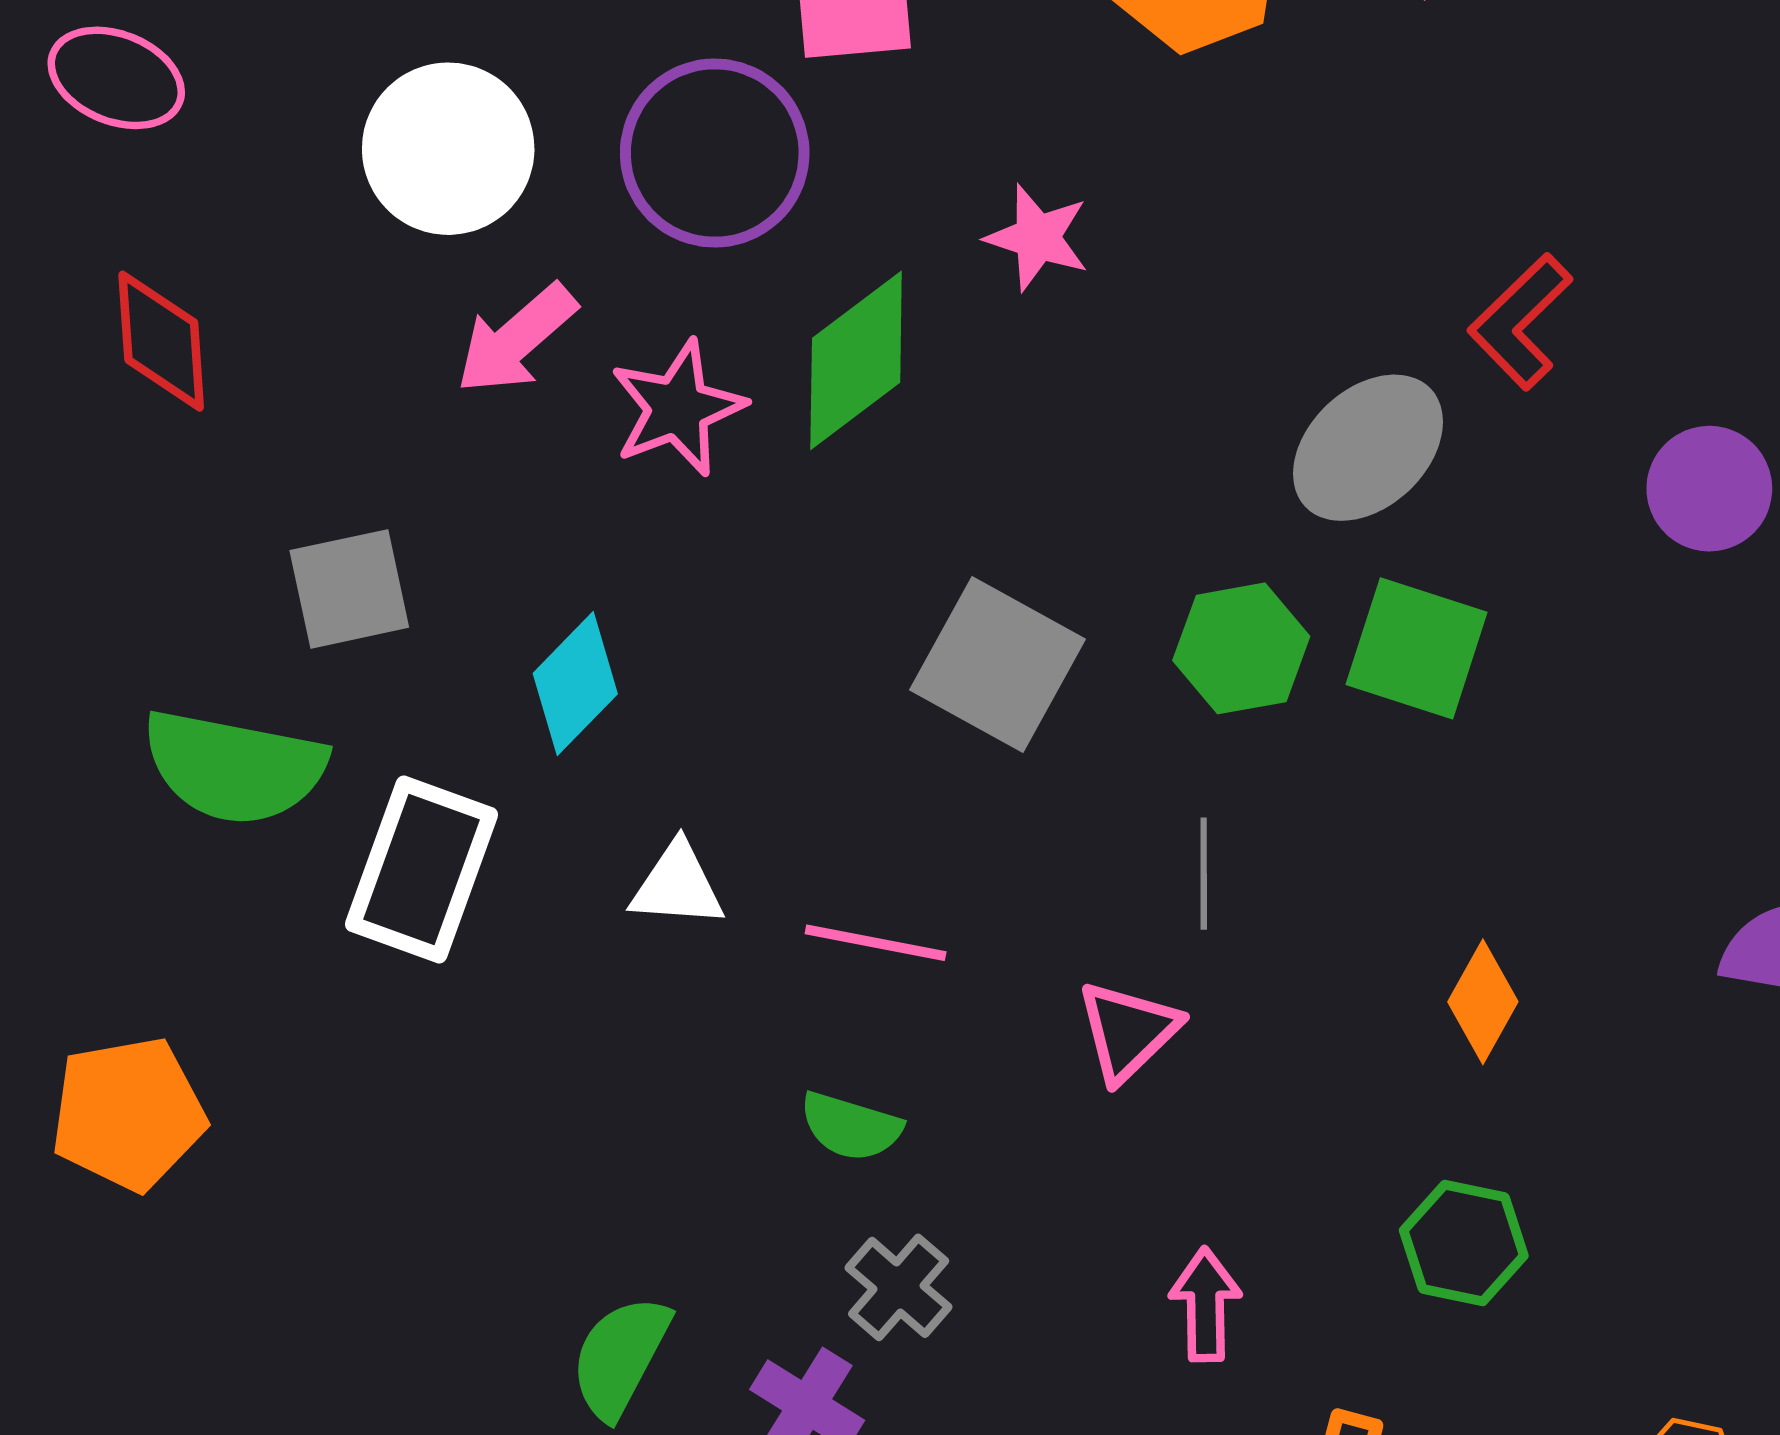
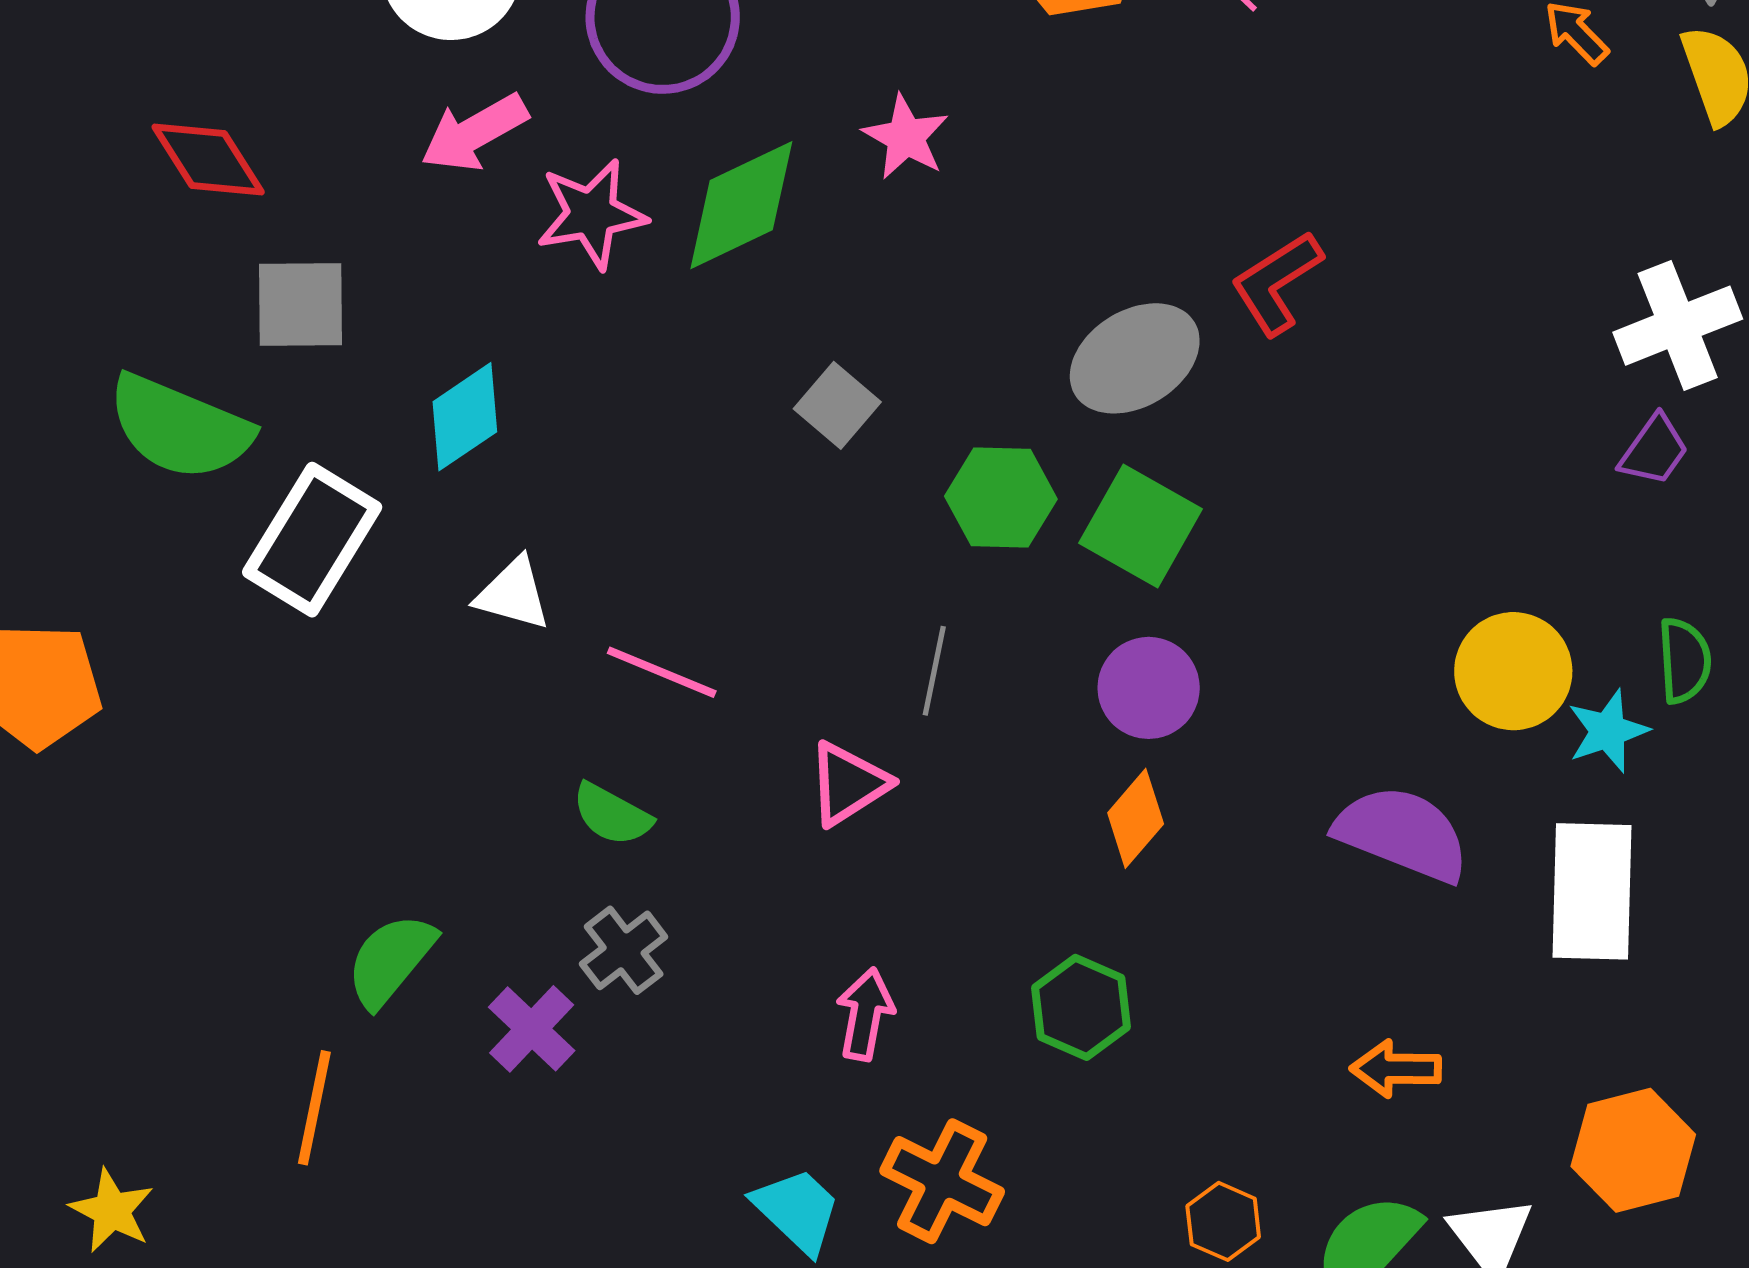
red diamond: (161, 341) -> (208, 160), moved, turned -40
purple circle: (1709, 489) -> (1149, 688), moved
gray square: (997, 664) -> (837, 405), moved, size x0.6

